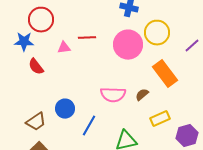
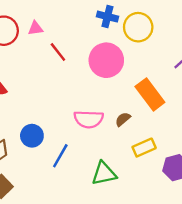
yellow circle: (157, 33) -> (138, 27), moved
red line: (87, 38) -> (58, 52), turned 54
pink triangle: (64, 48) -> (35, 28), moved

